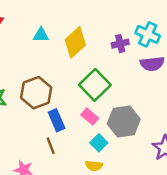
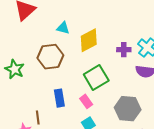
brown hexagon: (36, 93) -> (50, 57), moved
gray hexagon: (124, 121) -> (128, 109), moved
brown line: (51, 146) -> (38, 118), moved

